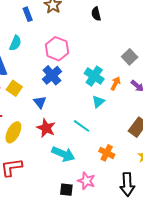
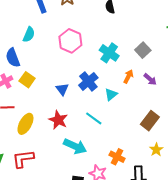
blue cross: (52, 75) -> (88, 81), moved
cyan cross: (94, 76) -> (109, 53), moved
blue triangle: (40, 102) -> (62, 89), moved
orange cross: (107, 153) -> (117, 157), moved

